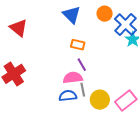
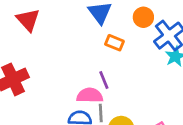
orange rectangle: (78, 45) -> (114, 43), moved

